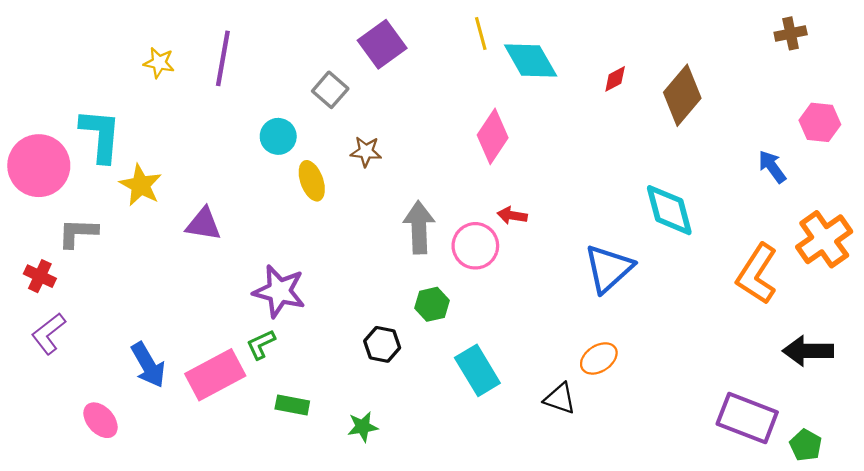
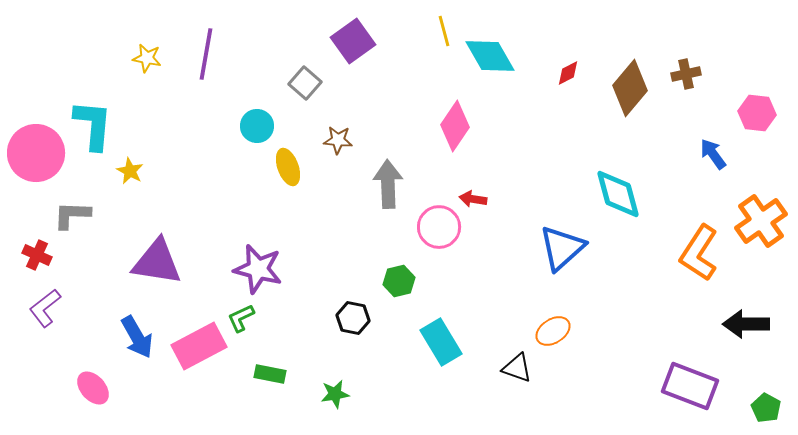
brown cross: (791, 33) -> (686, 74), moved
yellow star: (141, 185) -> (130, 171), size x0.7
purple triangle: (203, 224) -> (157, 262), moved, size x1.5
gray arrow: (419, 227) -> (388, 184), moved
green pentagon: (806, 445) -> (766, 408), moved

